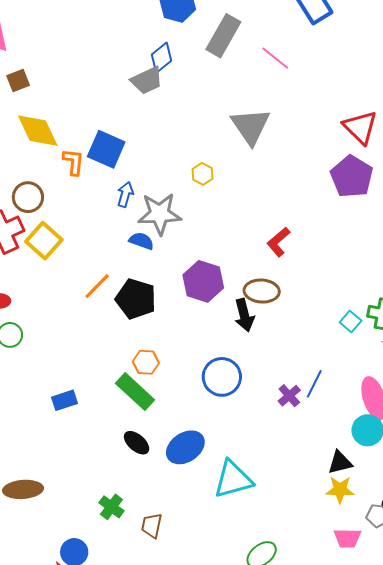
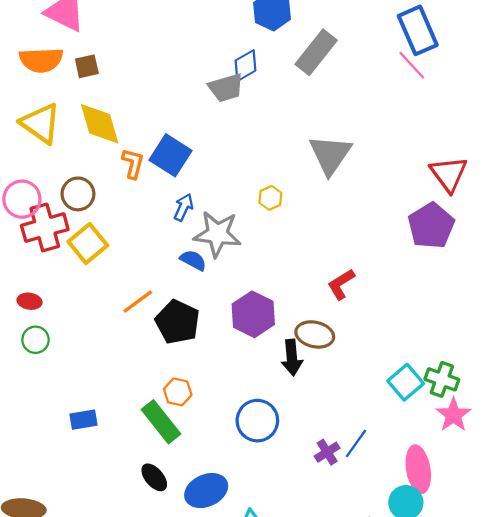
pink line: (275, 58) -> (412, 65), moved
cyan square: (351, 321) -> (406, 382), size x1.5

